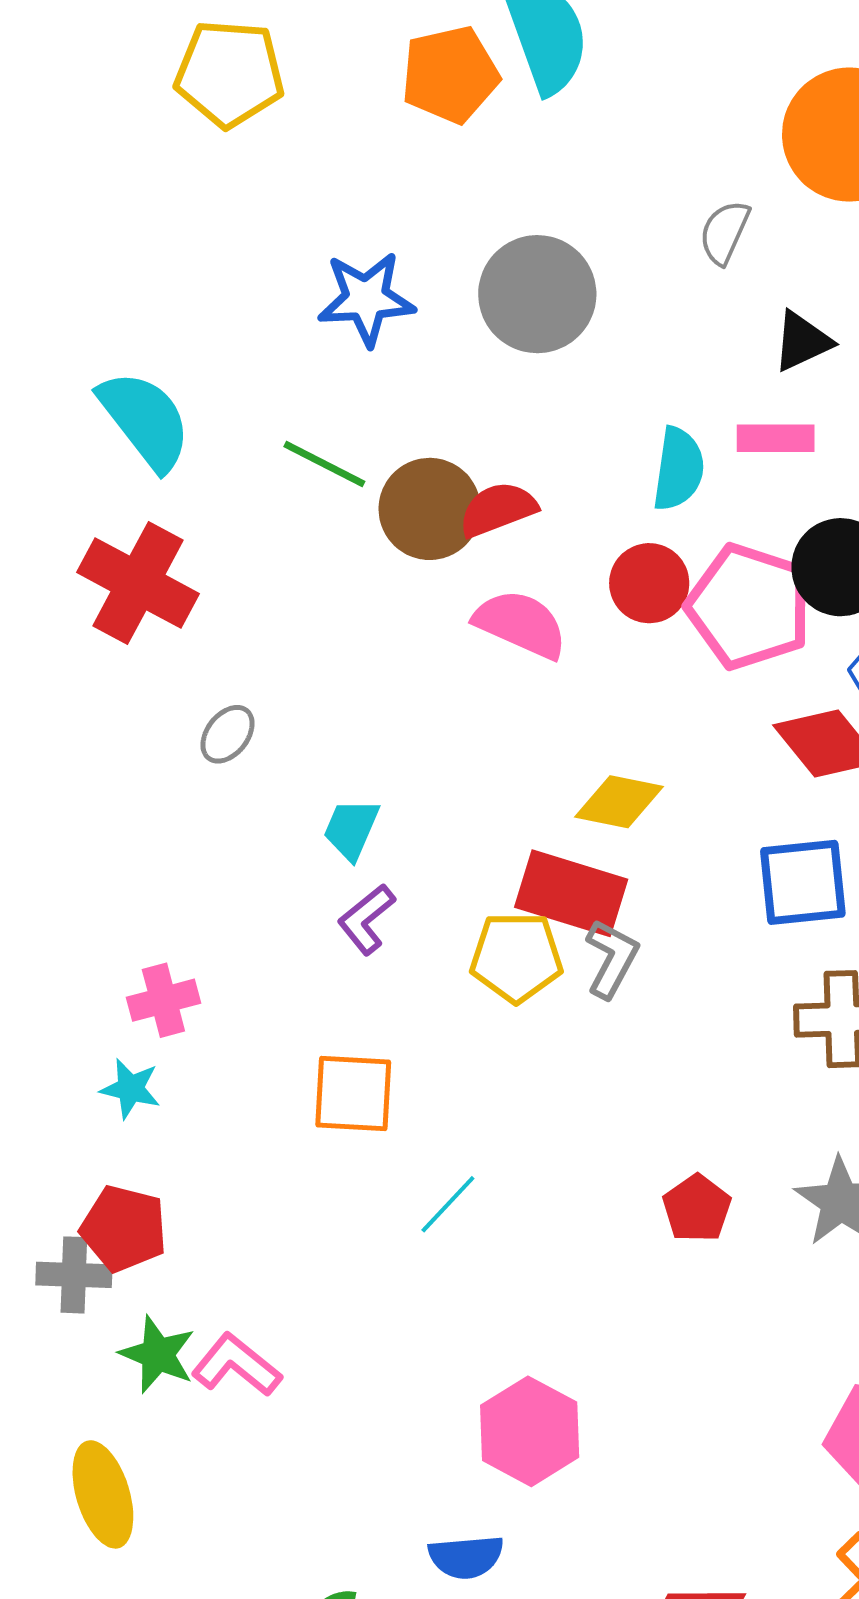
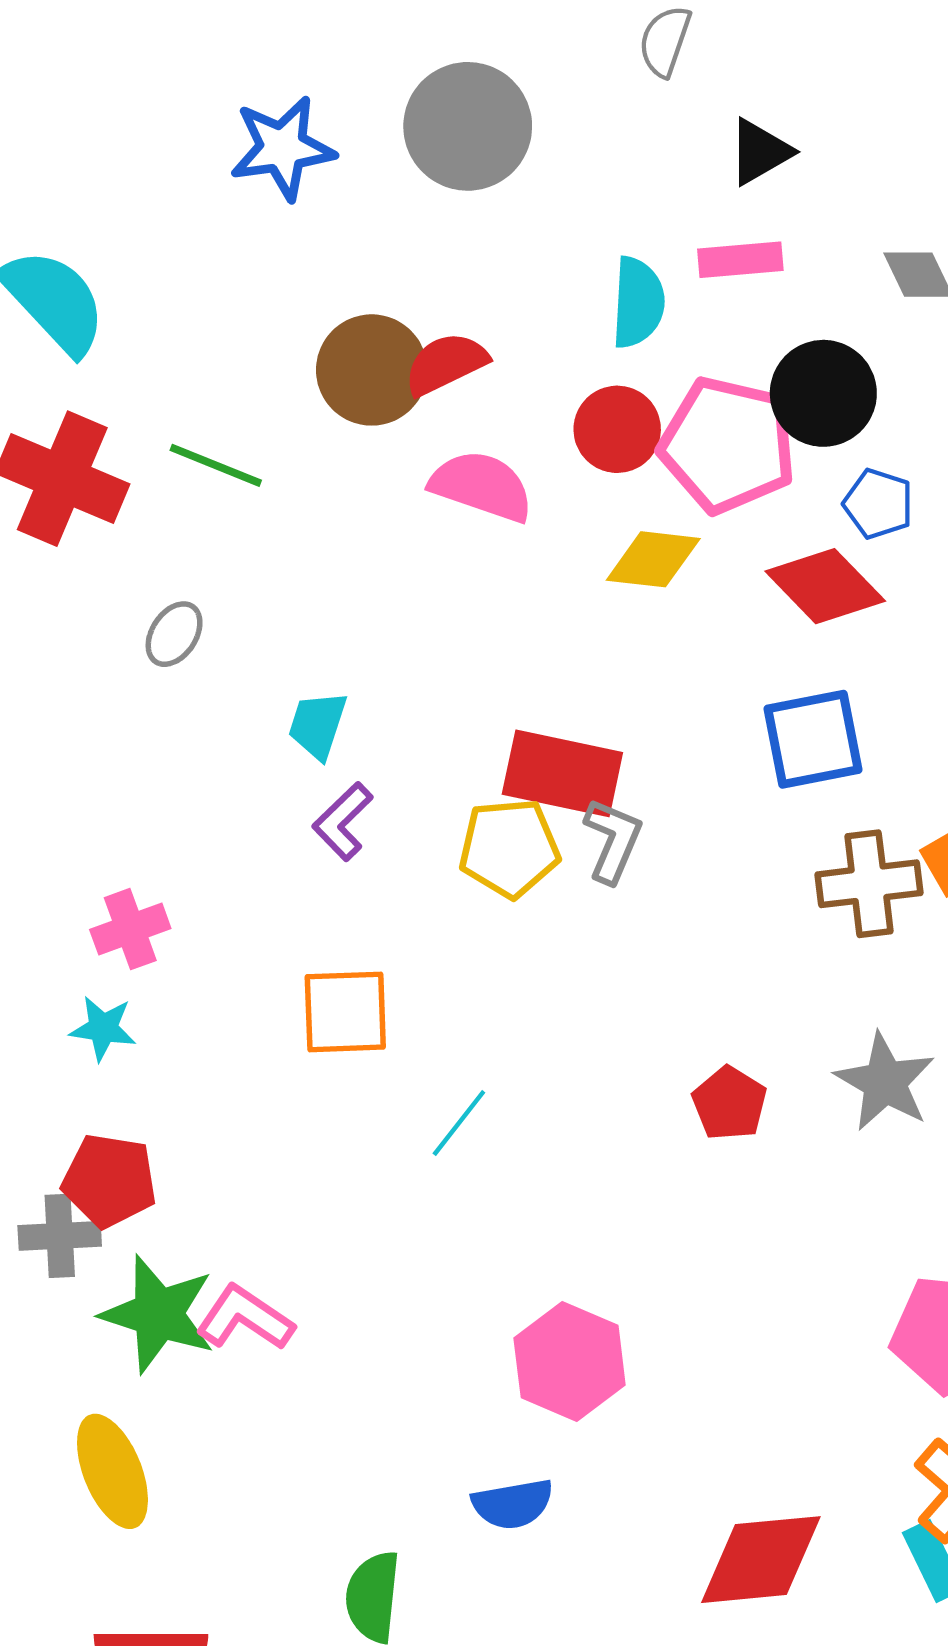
green line: (324, 464) -> (216, 465), moved
yellow diamond: (619, 802) -> (653, 559), moved
green star: (158, 1354) -> (158, 1314), size x1.4

